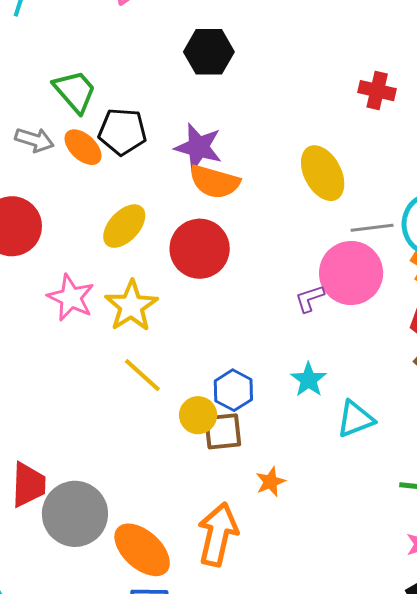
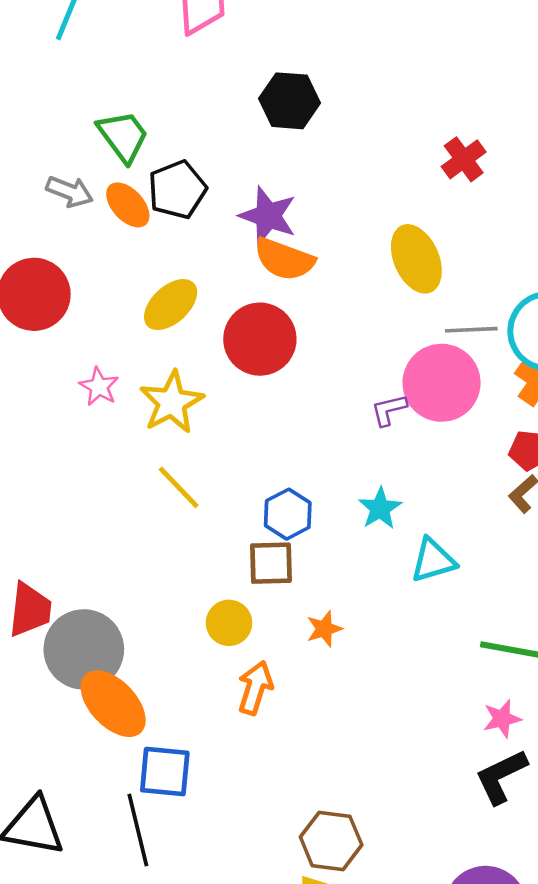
red cross: (377, 91) -> (464, 159), moved, turned 36
black pentagon: (122, 132) -> (177, 190), turned -30
pink star: (71, 298) -> (99, 387), size x0.7
yellow circle: (198, 415) -> (229, 623), moved
orange arrow: (218, 534) -> (255, 688), size x0.7
orange ellipse: (142, 550) -> (113, 704), moved

